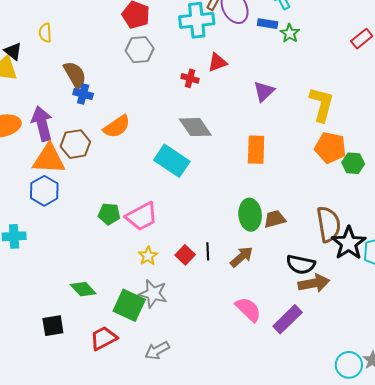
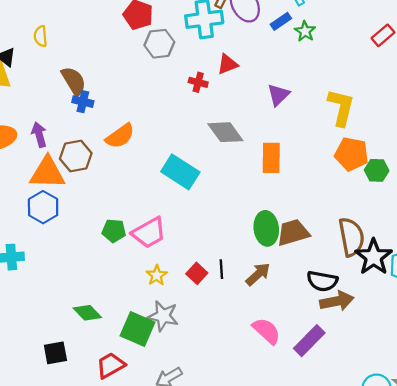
blue rectangle: (268, 24) -> (281, 21), turned -42
gray hexagon: (140, 50) -> (159, 44), moved
purple arrow: (42, 124) -> (39, 135), size x0.7
gray diamond: (195, 127) -> (225, 132), moved
brown trapezoid: (275, 219) -> (293, 233), size x1.4

